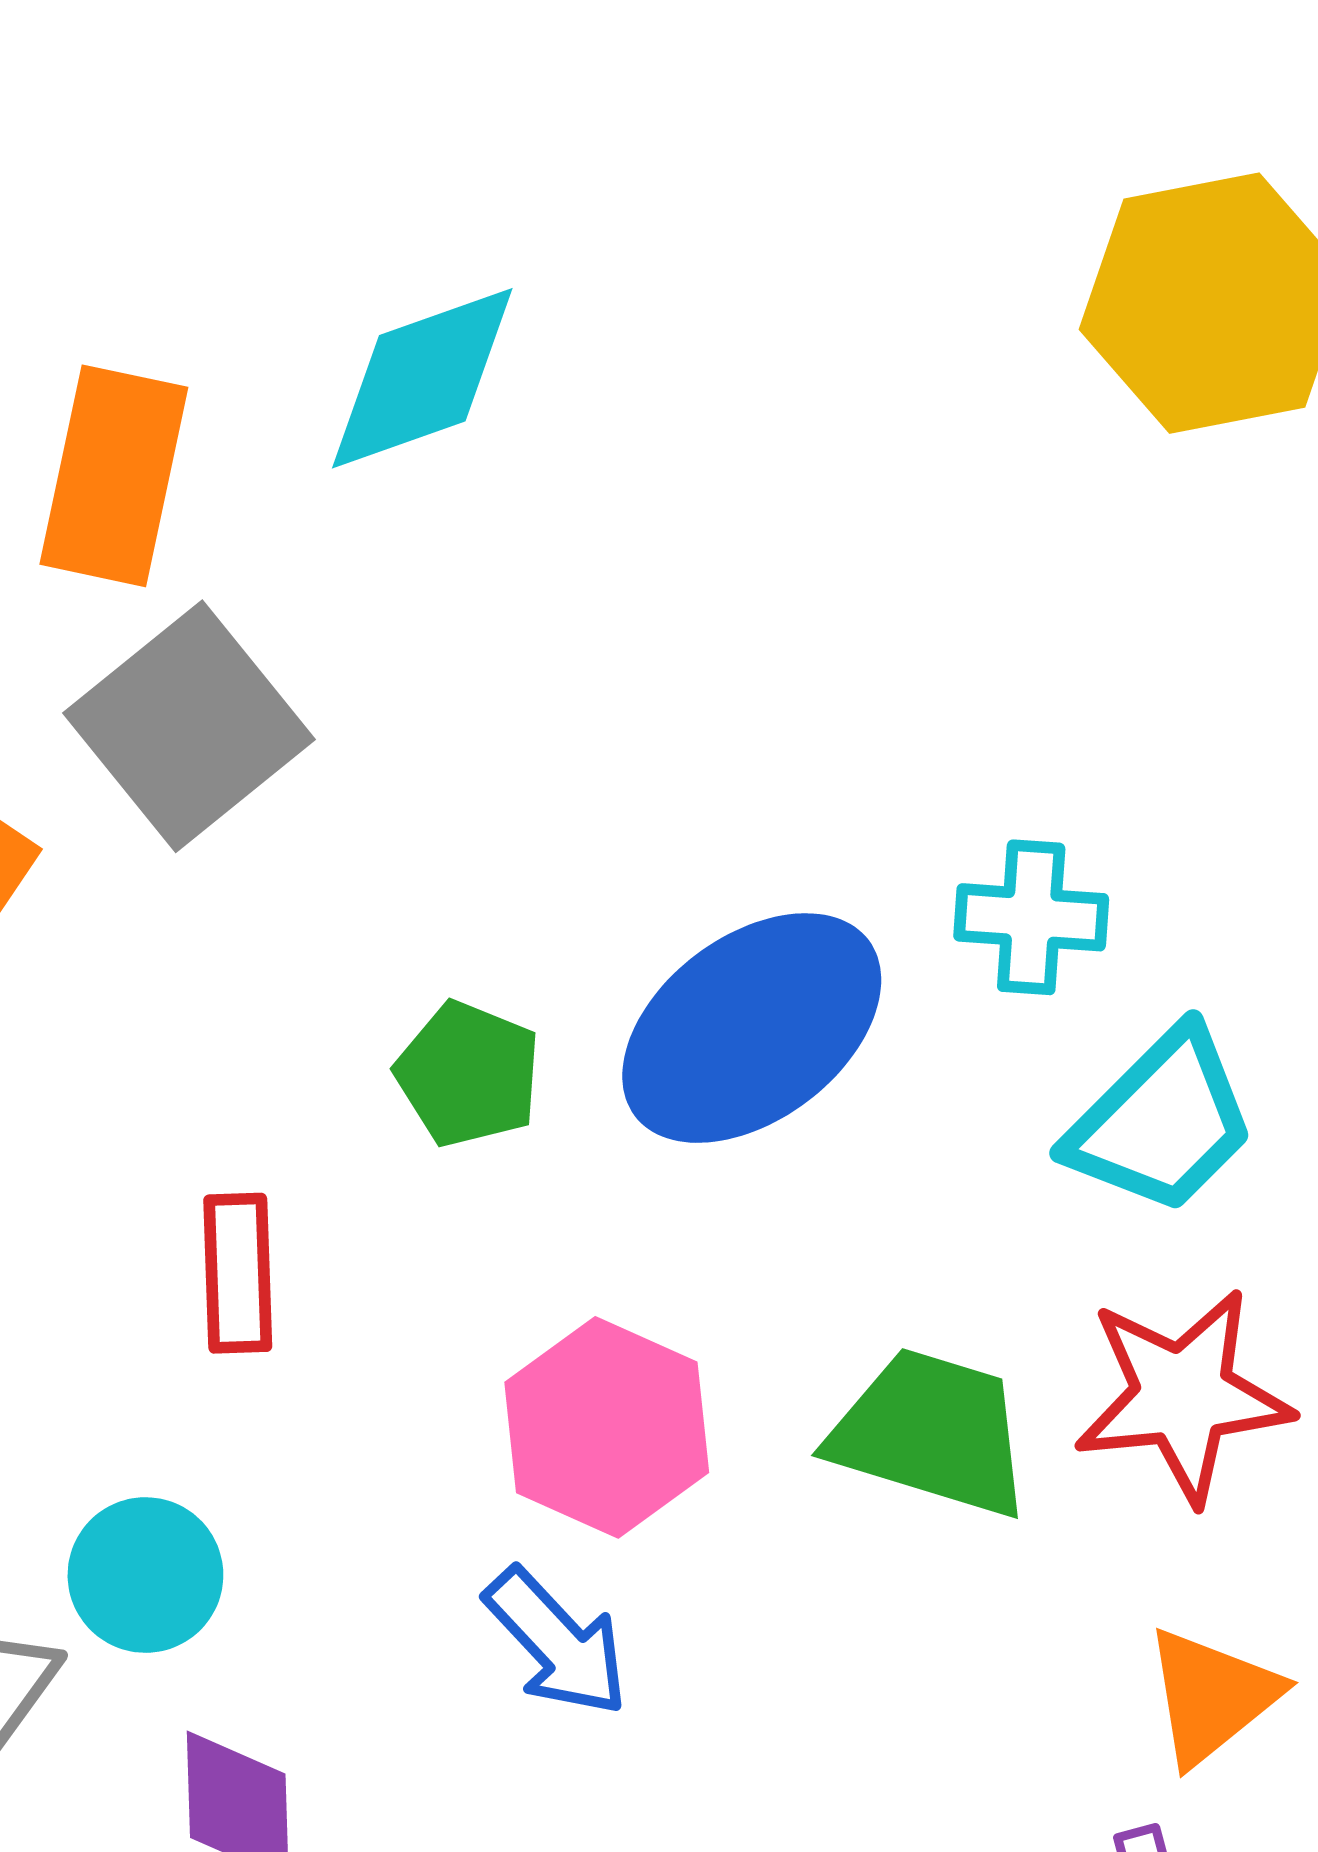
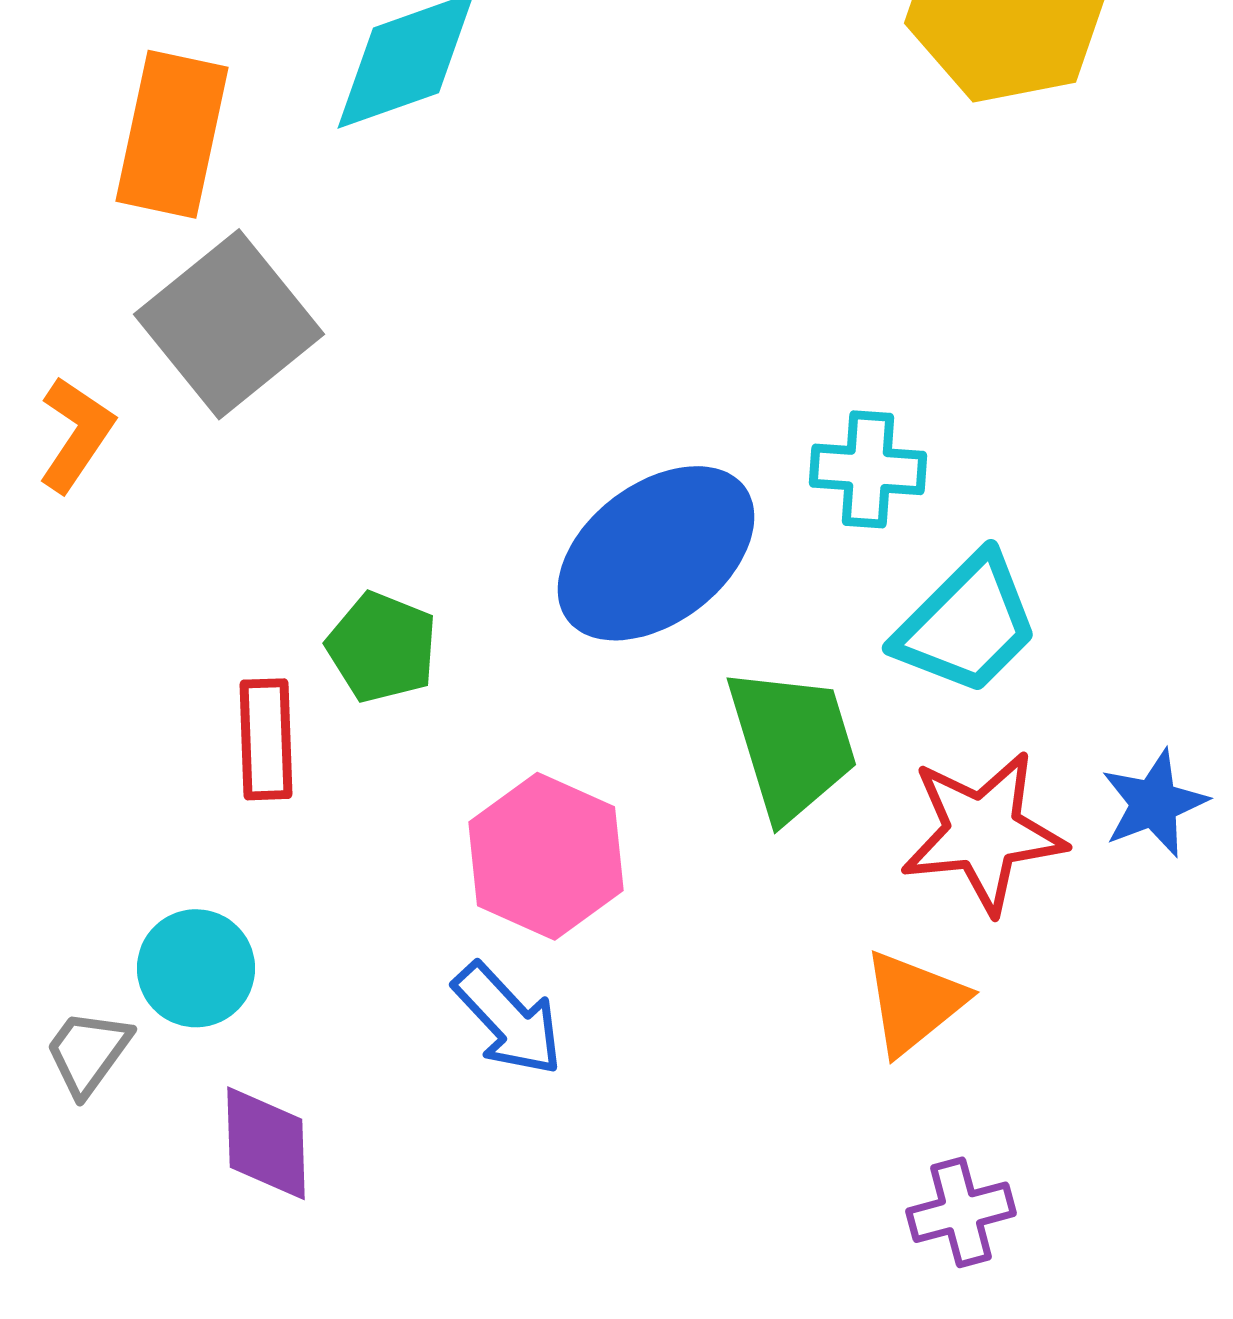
green pentagon: (468, 1074) -> (382, 647), moved
green trapezoid: (931, 1433) -> (792, 743), moved, turned 56
orange triangle: (1212, 1696) -> (914, 1002), moved

